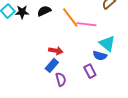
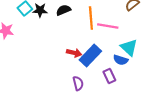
orange line: (70, 17) -> (91, 18), turned 30
blue rectangle: (52, 65) -> (90, 55), moved, size x1.5

